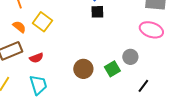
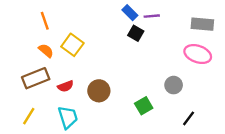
black square: (97, 12) -> (136, 33), turned 32
brown circle: (83, 69) -> (99, 91), moved
green square: (112, 69) -> (144, 106), moved

